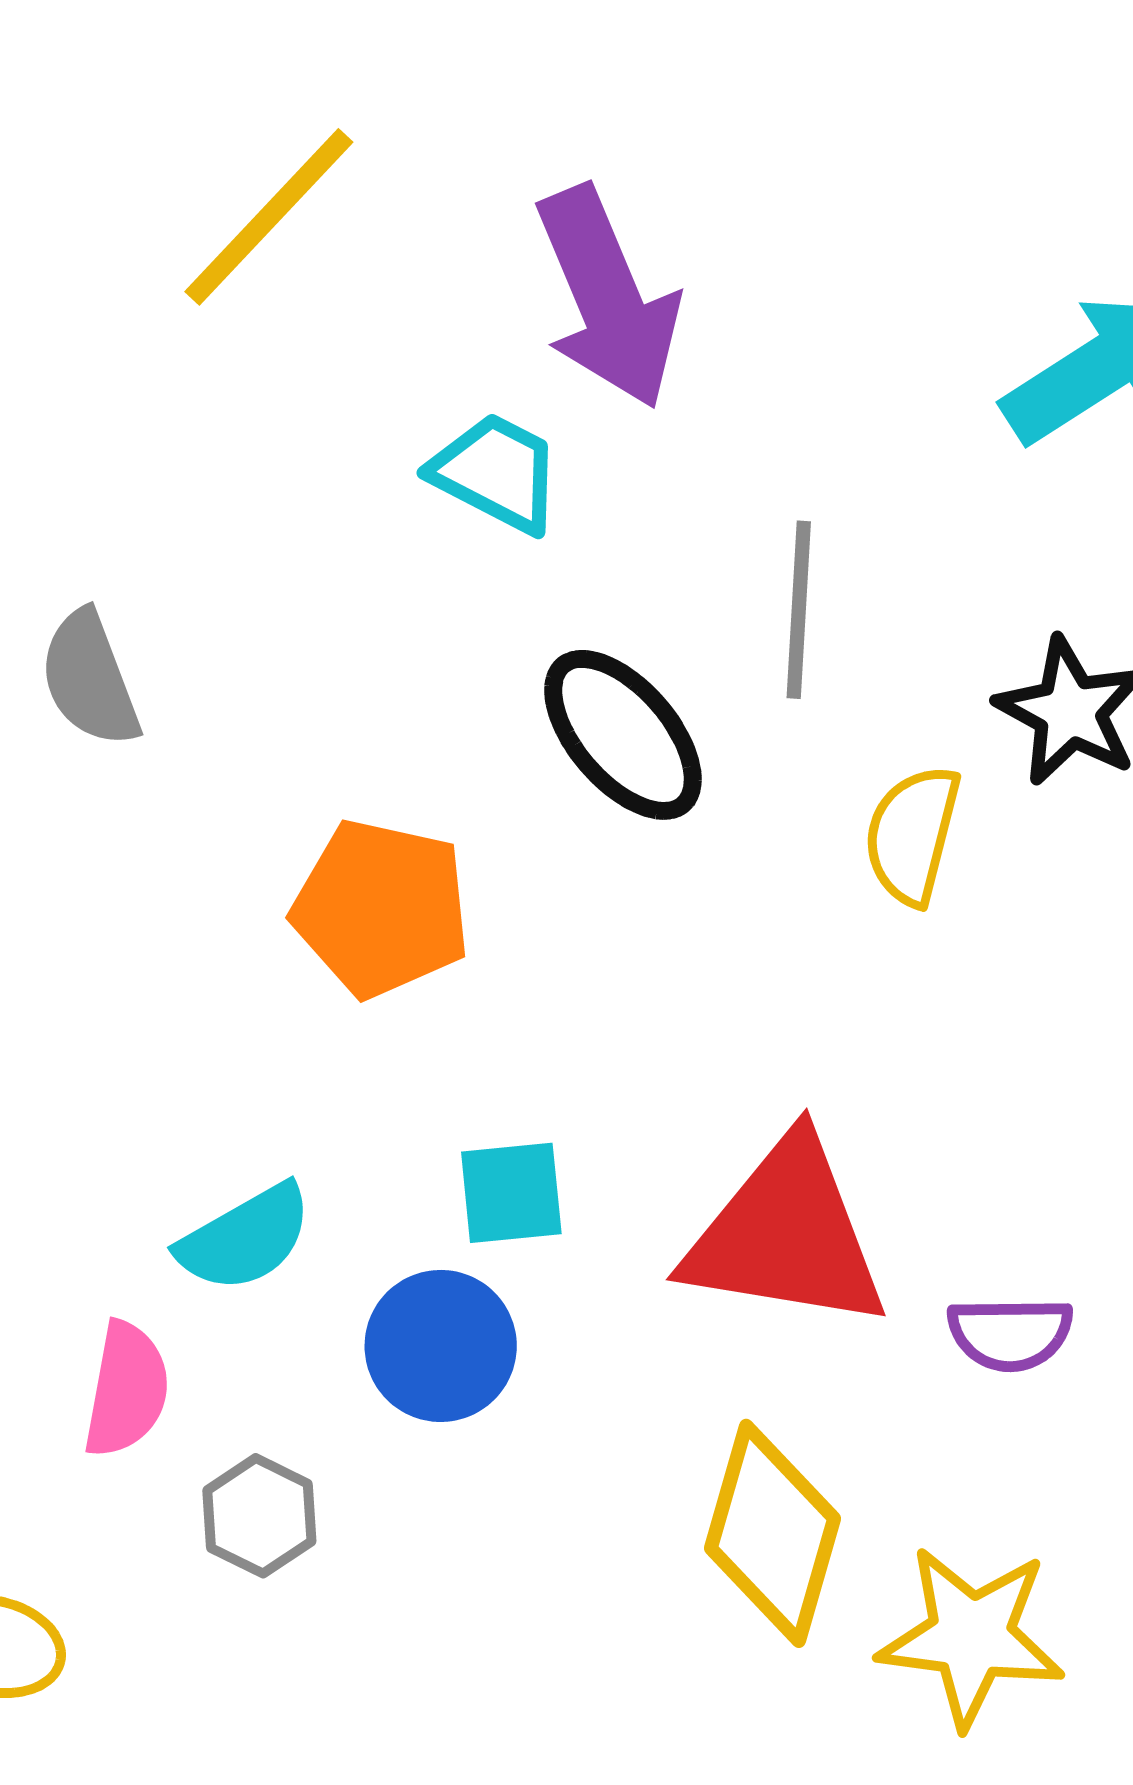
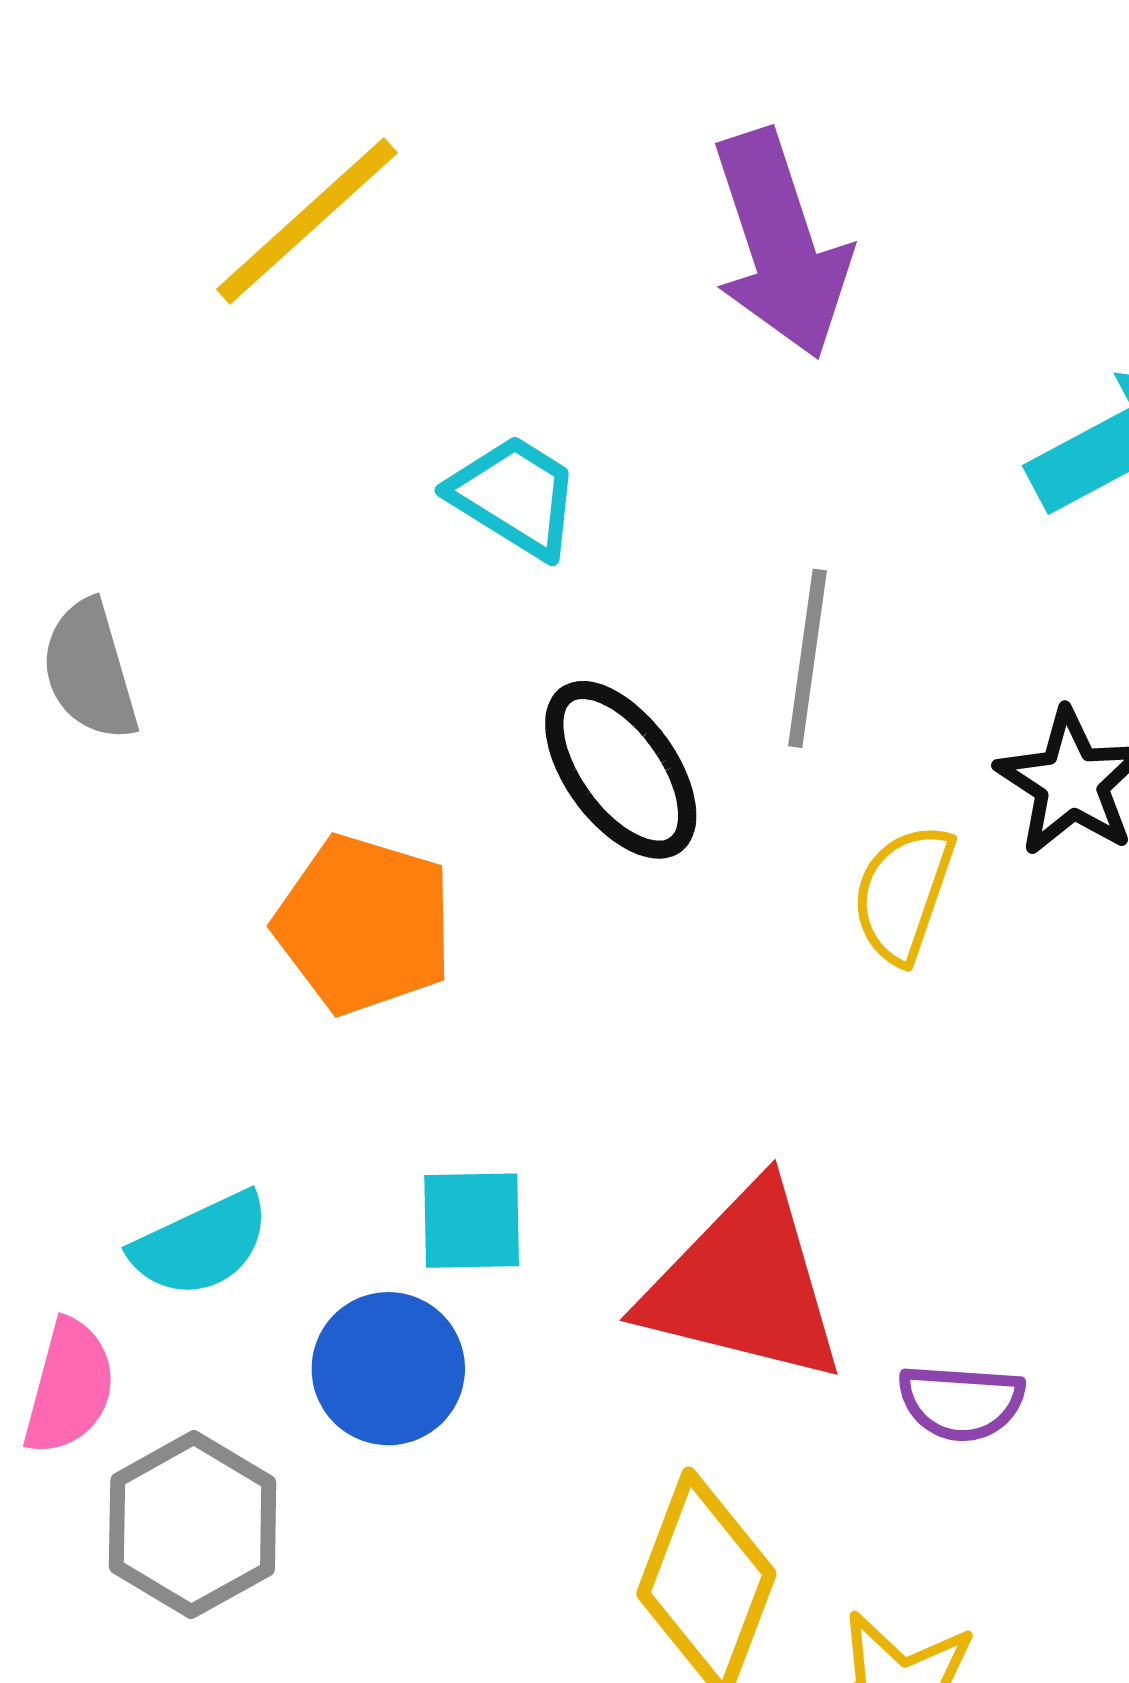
purple arrow: (608, 298) -> (781, 244), moved
gray hexagon: (259, 1516) -> (193, 1525), size x1.5

